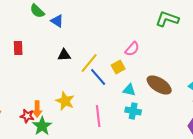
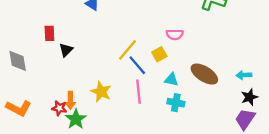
pink semicircle: (132, 49) -> (175, 34), turned 49
black triangle: (64, 55) -> (66, 50), moved, turned -40
pink line: (98, 116) -> (138, 92), moved

